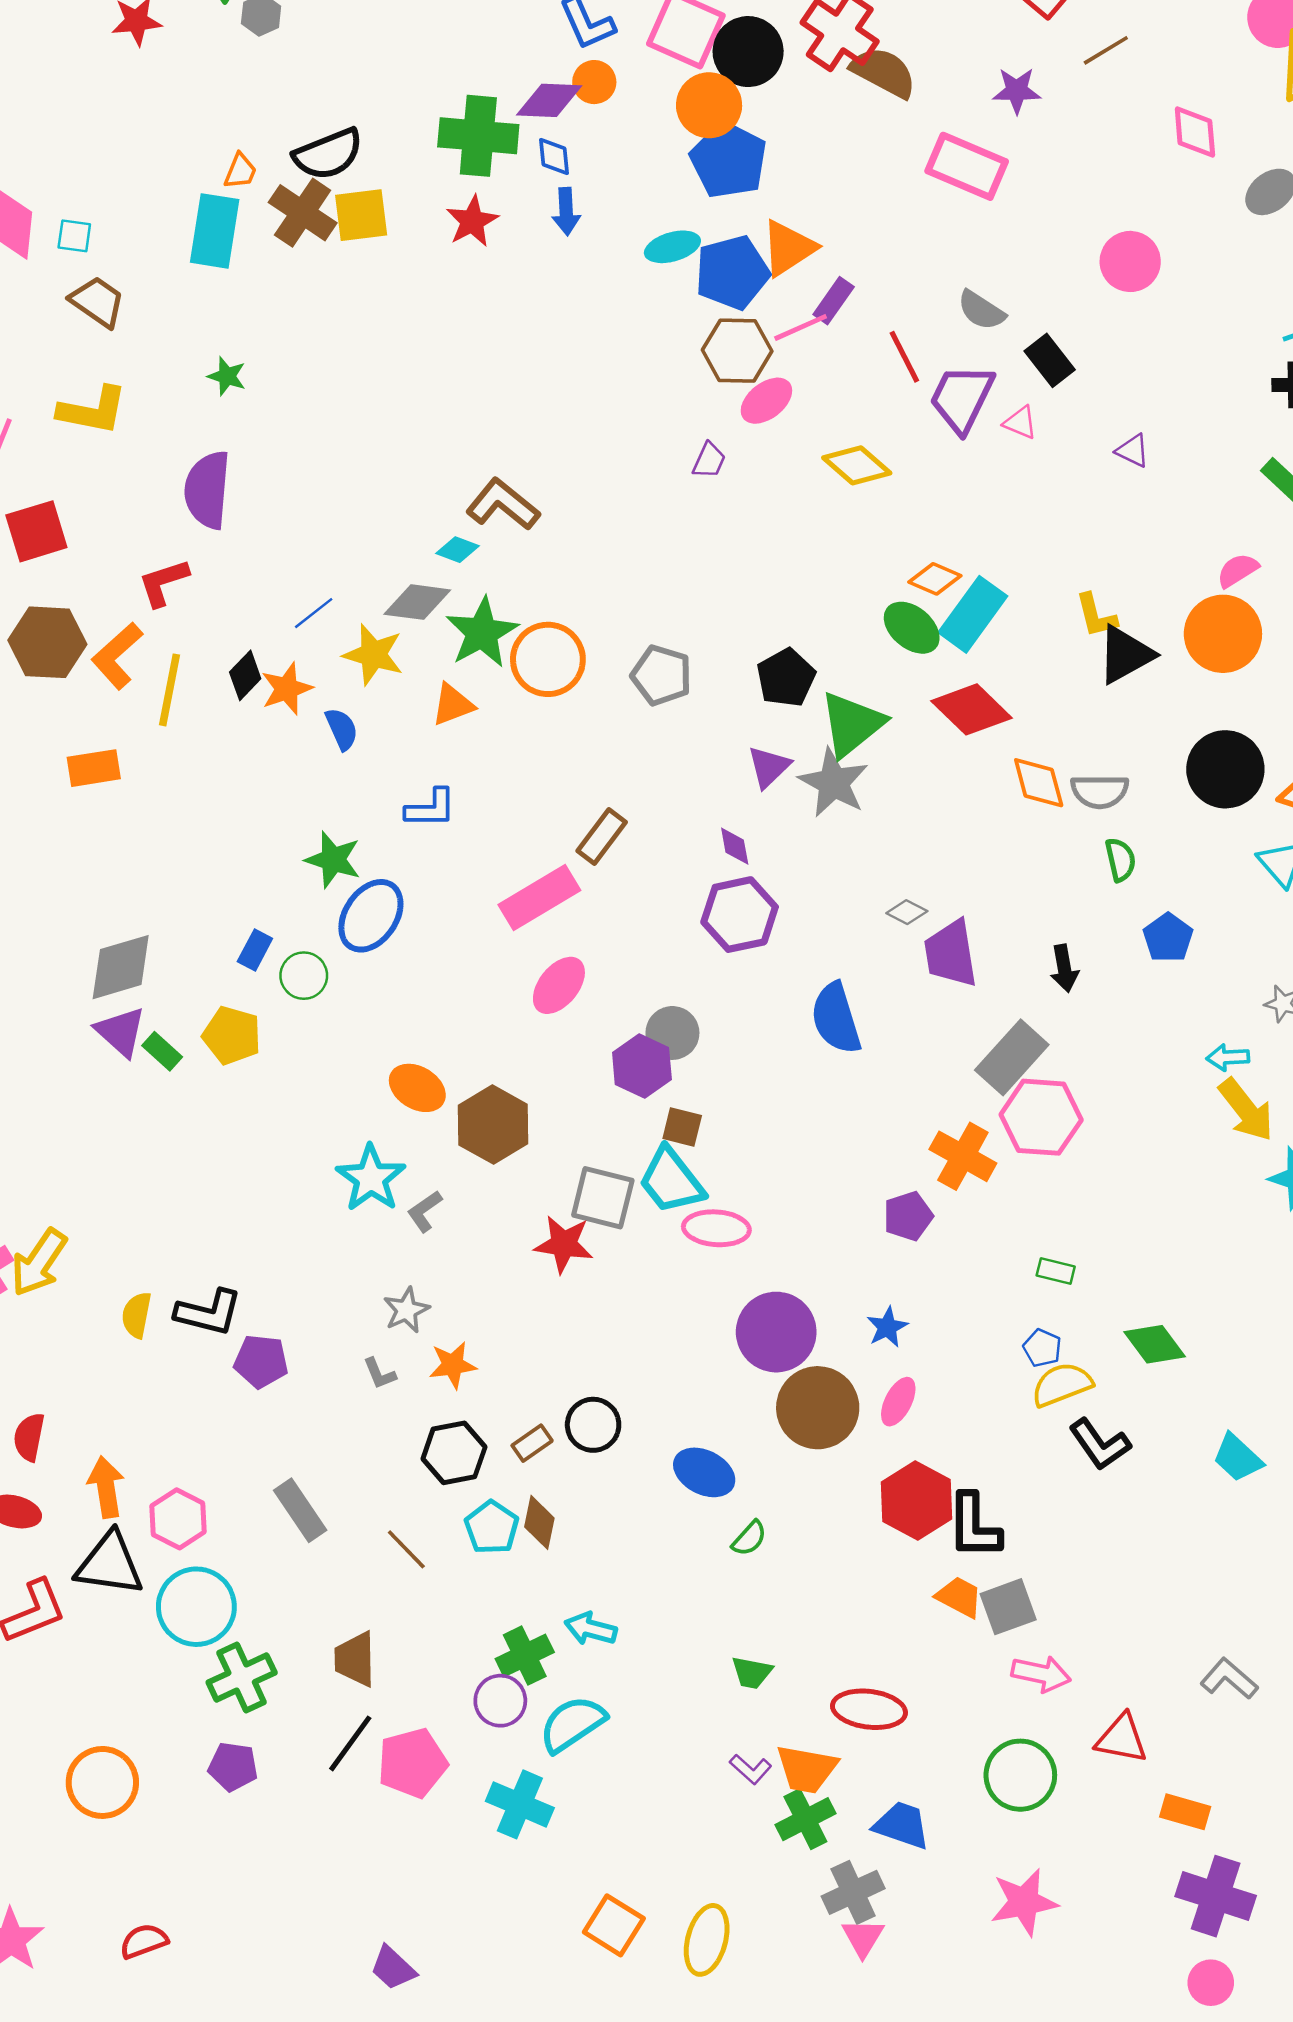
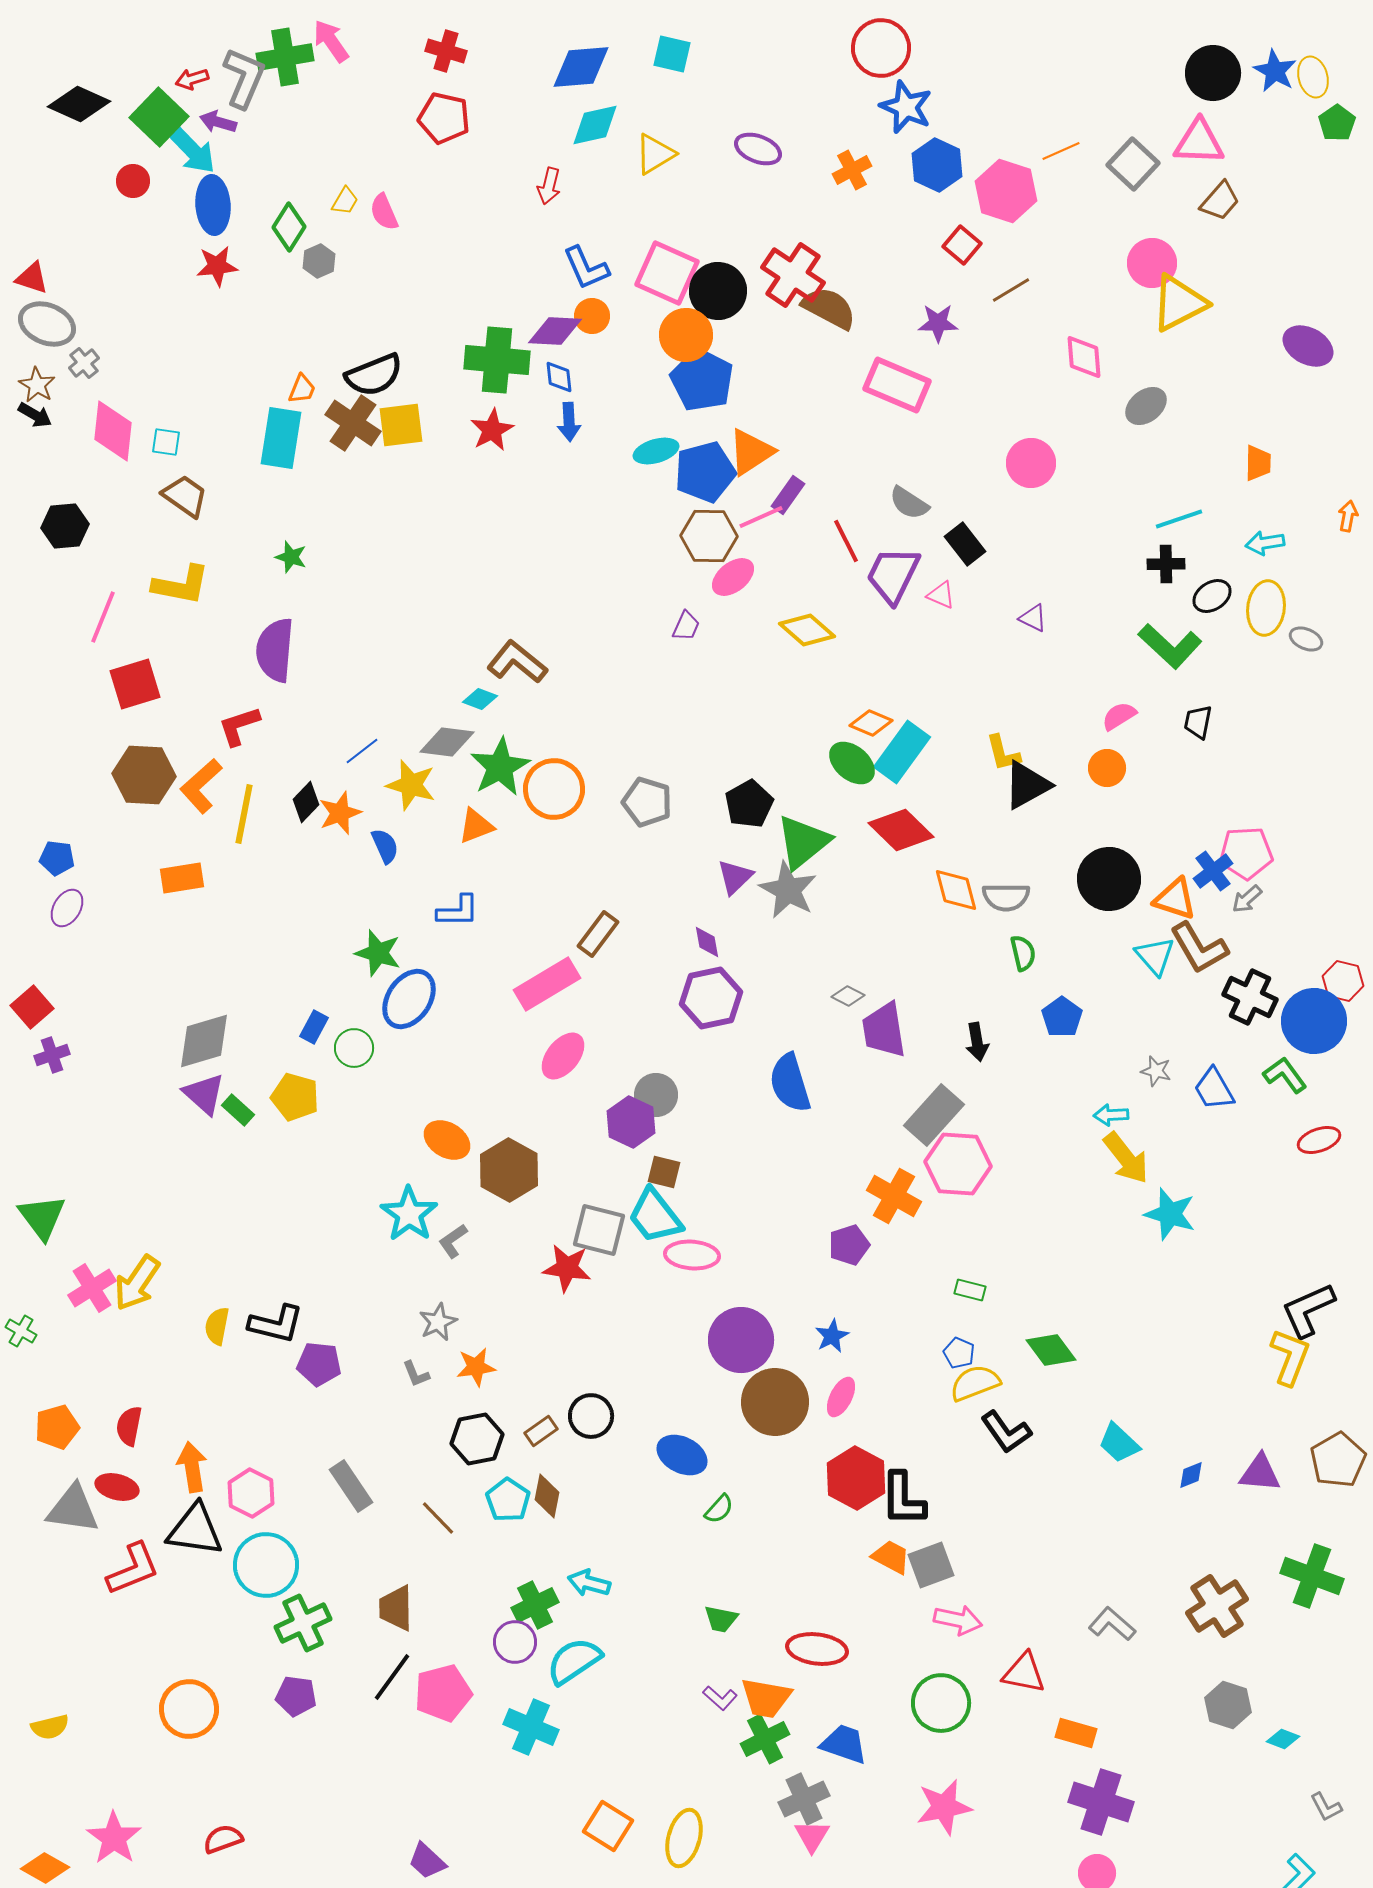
orange circle: (1223, 634) -> (1107, 768), size x0.6

